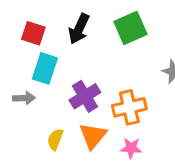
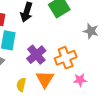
pink star: (131, 148) -> (80, 80), moved

